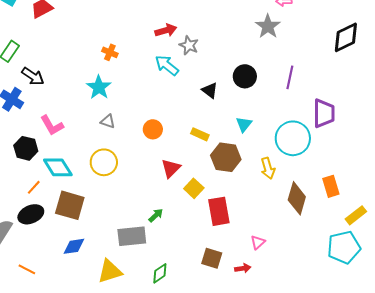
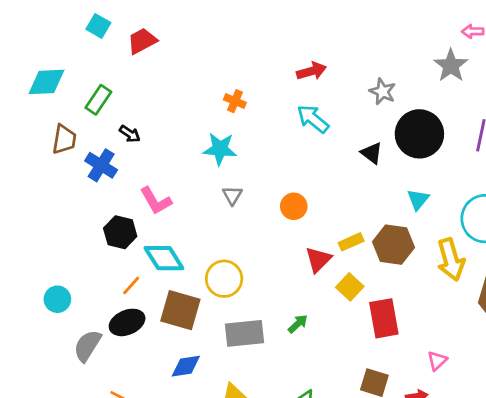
gray star: (189, 45) -> (383, 92), moved
black arrow: (33, 76) -> (130, 134), size x0.7
black circle: (245, 76) -> (419, 134), size x1.5
cyan star: (99, 87) -> (220, 149), turned -30
gray triangle: (108, 121) -> (232, 195), turned 42
yellow rectangle: (200, 134) -> (351, 242), moved, turned -48
yellow circle: (104, 162) -> (224, 279), moved
yellow arrow: (268, 168) -> (451, 260), size x1.4
gray rectangle: (132, 236) -> (245, 333), moved

